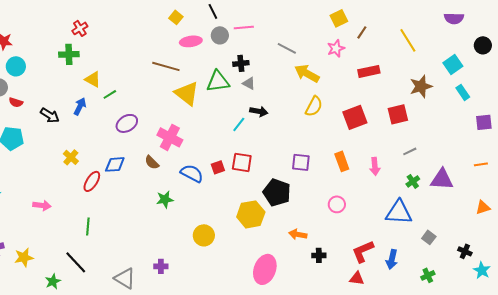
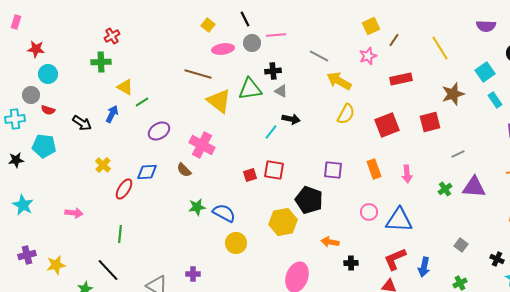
gray line: (410, 151) -> (458, 154), moved
blue semicircle: (192, 173) -> (224, 213), moved
blue triangle: (399, 212) -> (399, 220), moved

